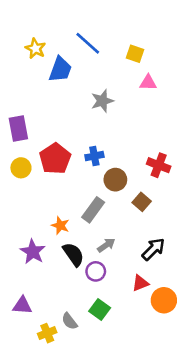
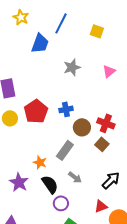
blue line: (88, 43) -> (61, 23), turned 75
yellow star: (35, 49) -> (21, 17), moved
pink triangle: (148, 83) -> (109, 71), moved, turned -40
red cross: (159, 165) -> (106, 123), moved
gray arrow: (106, 245) -> (75, 177), turned 72
purple circle: (96, 271) -> (61, 203), moved

